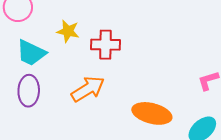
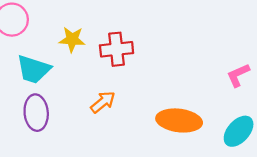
orange arrow: (88, 89) -> (103, 102), size x0.7

